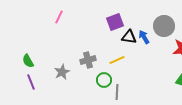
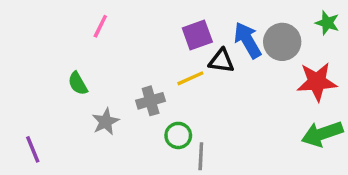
blue arrow: (144, 37) -> (248, 40), moved, size x1.5
yellow line: (117, 60) -> (190, 78), moved
green semicircle: (28, 61) -> (78, 83), moved
purple line: (31, 82) -> (33, 149), moved

